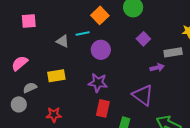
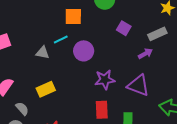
orange square: (100, 15) -> (73, 16), turned -30
purple star: (98, 83) -> (105, 80), moved
gray semicircle: (30, 88) -> (22, 109), turned 88

